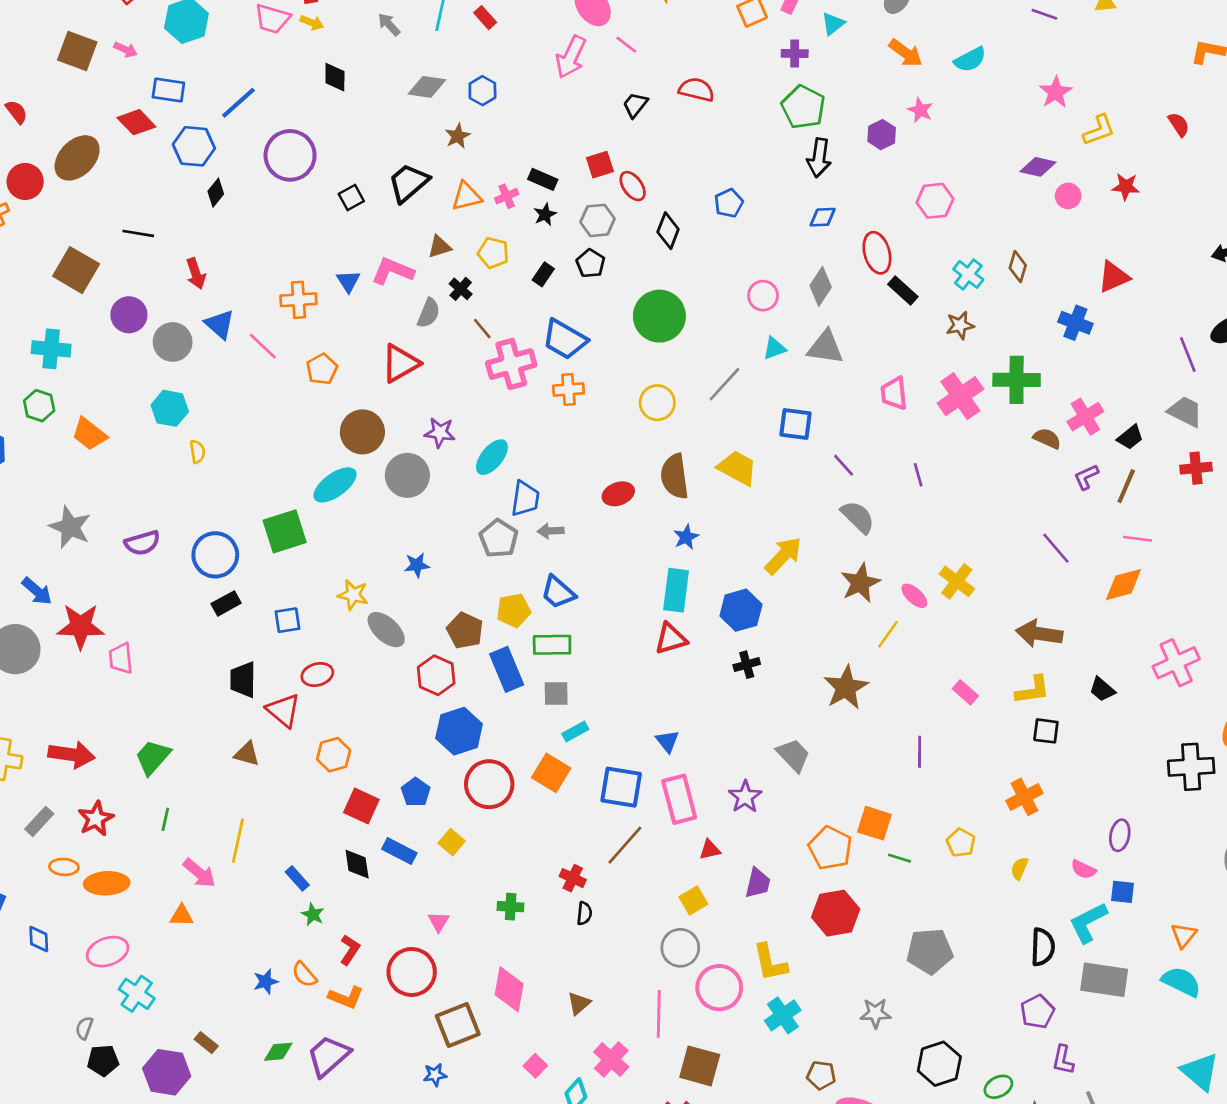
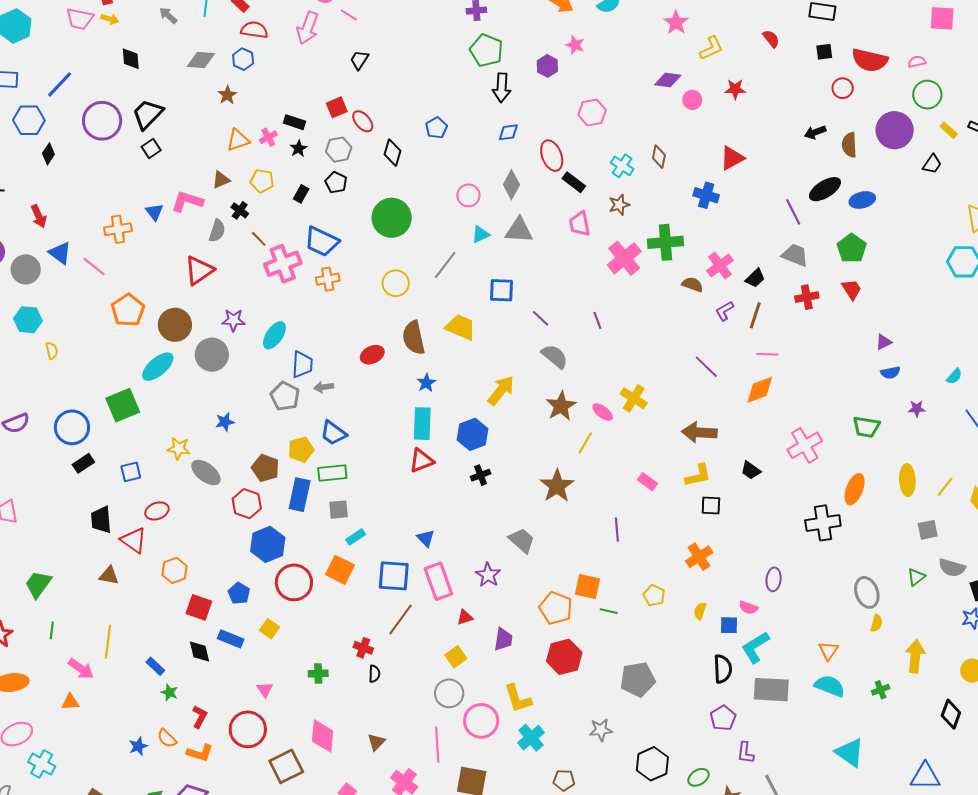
red semicircle: (696, 90) -> (254, 30), moved
black trapezoid: (409, 183) -> (148, 114), moved
orange pentagon: (322, 369) -> (128, 310), moved, size x1.4
pink trapezoid: (894, 393) -> (580, 224), moved
blue rectangle: (507, 669) -> (300, 495), turned 40
blue square: (1123, 892) -> (729, 625), moved

